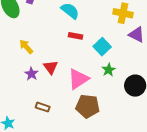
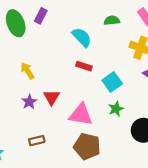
pink triangle: (78, 79) -> (81, 115), turned 35
brown rectangle: (43, 107) -> (37, 141), turned -40

